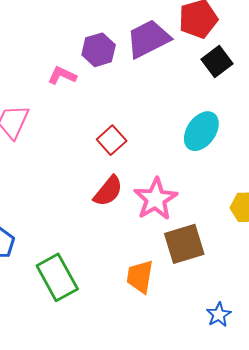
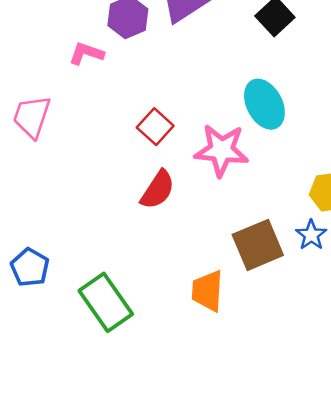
cyan ellipse: (201, 131) -> (264, 104), turned -57
pink star: (156, 199) -> (221, 150), moved, turned -30
blue star: (219, 315) -> (311, 235), moved

